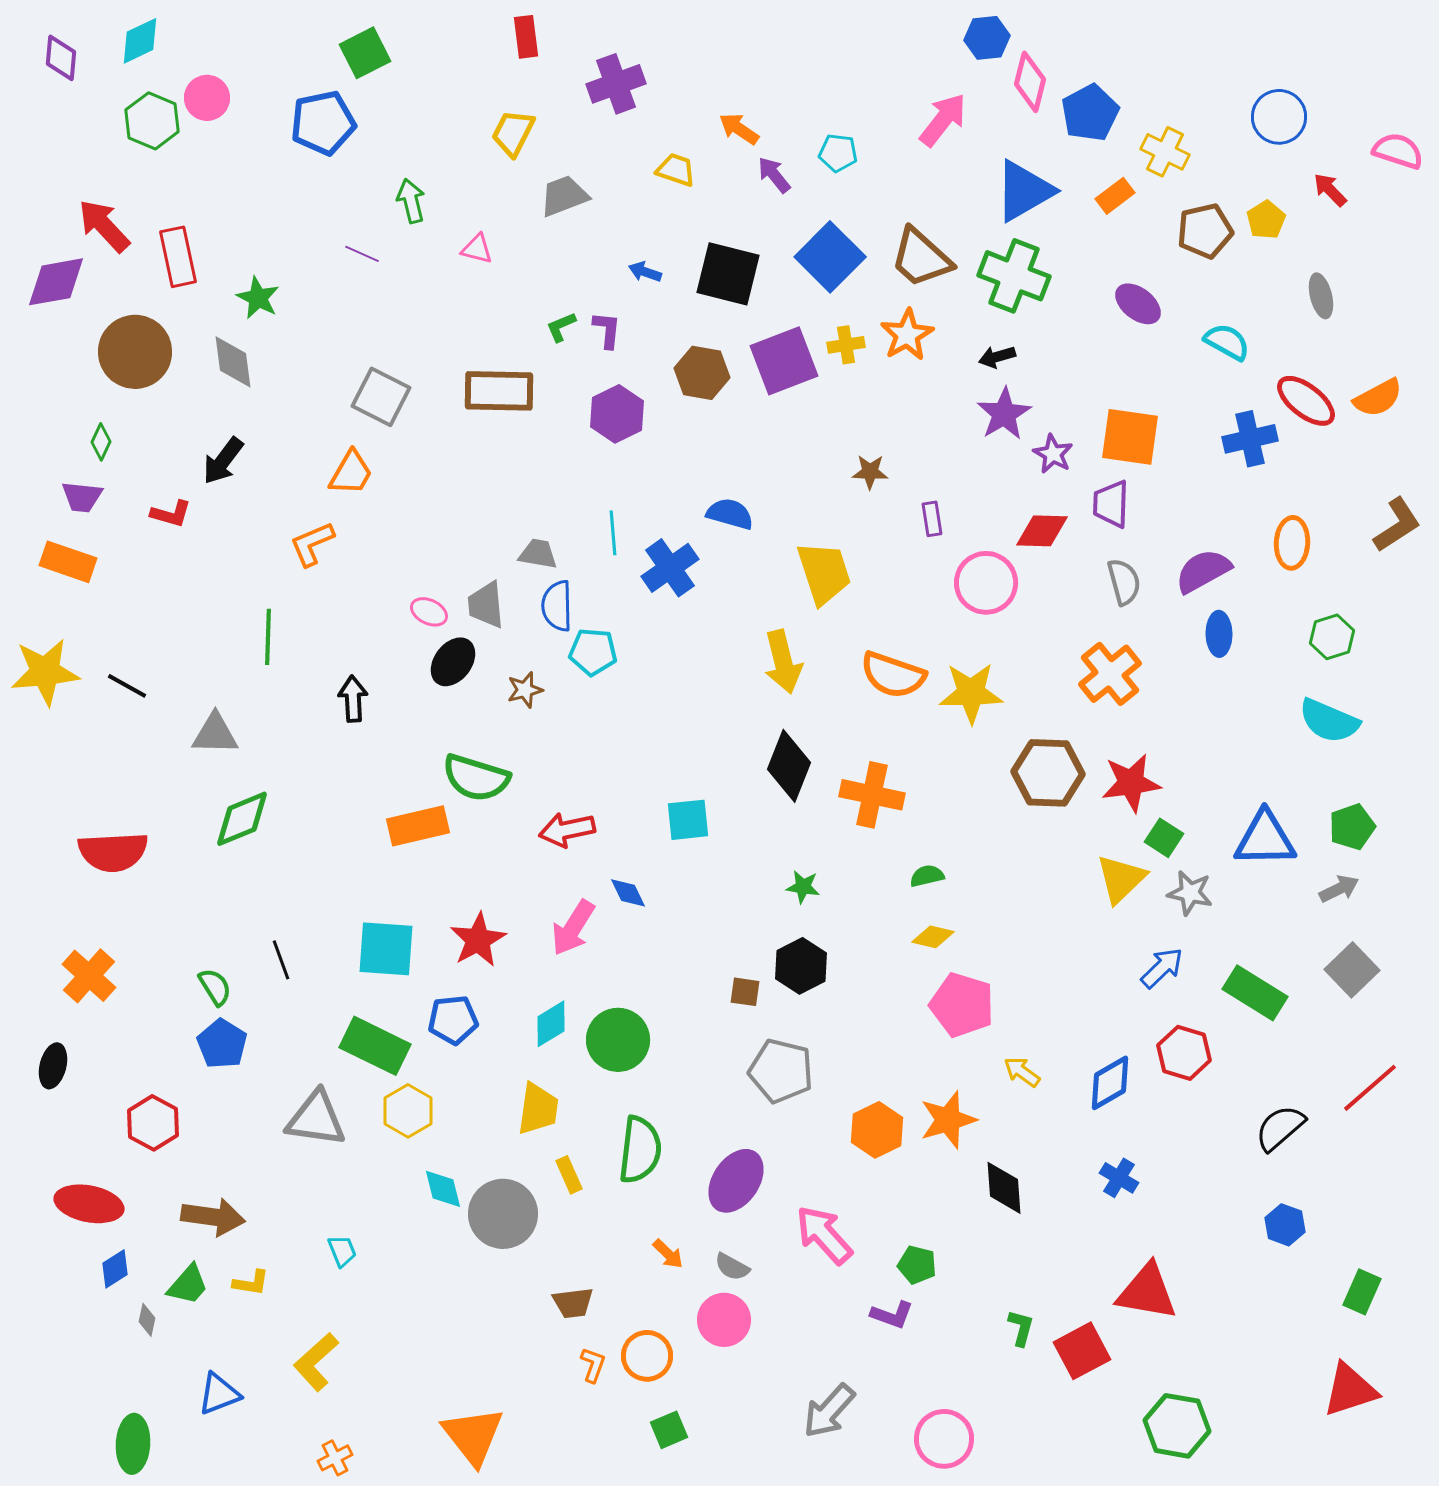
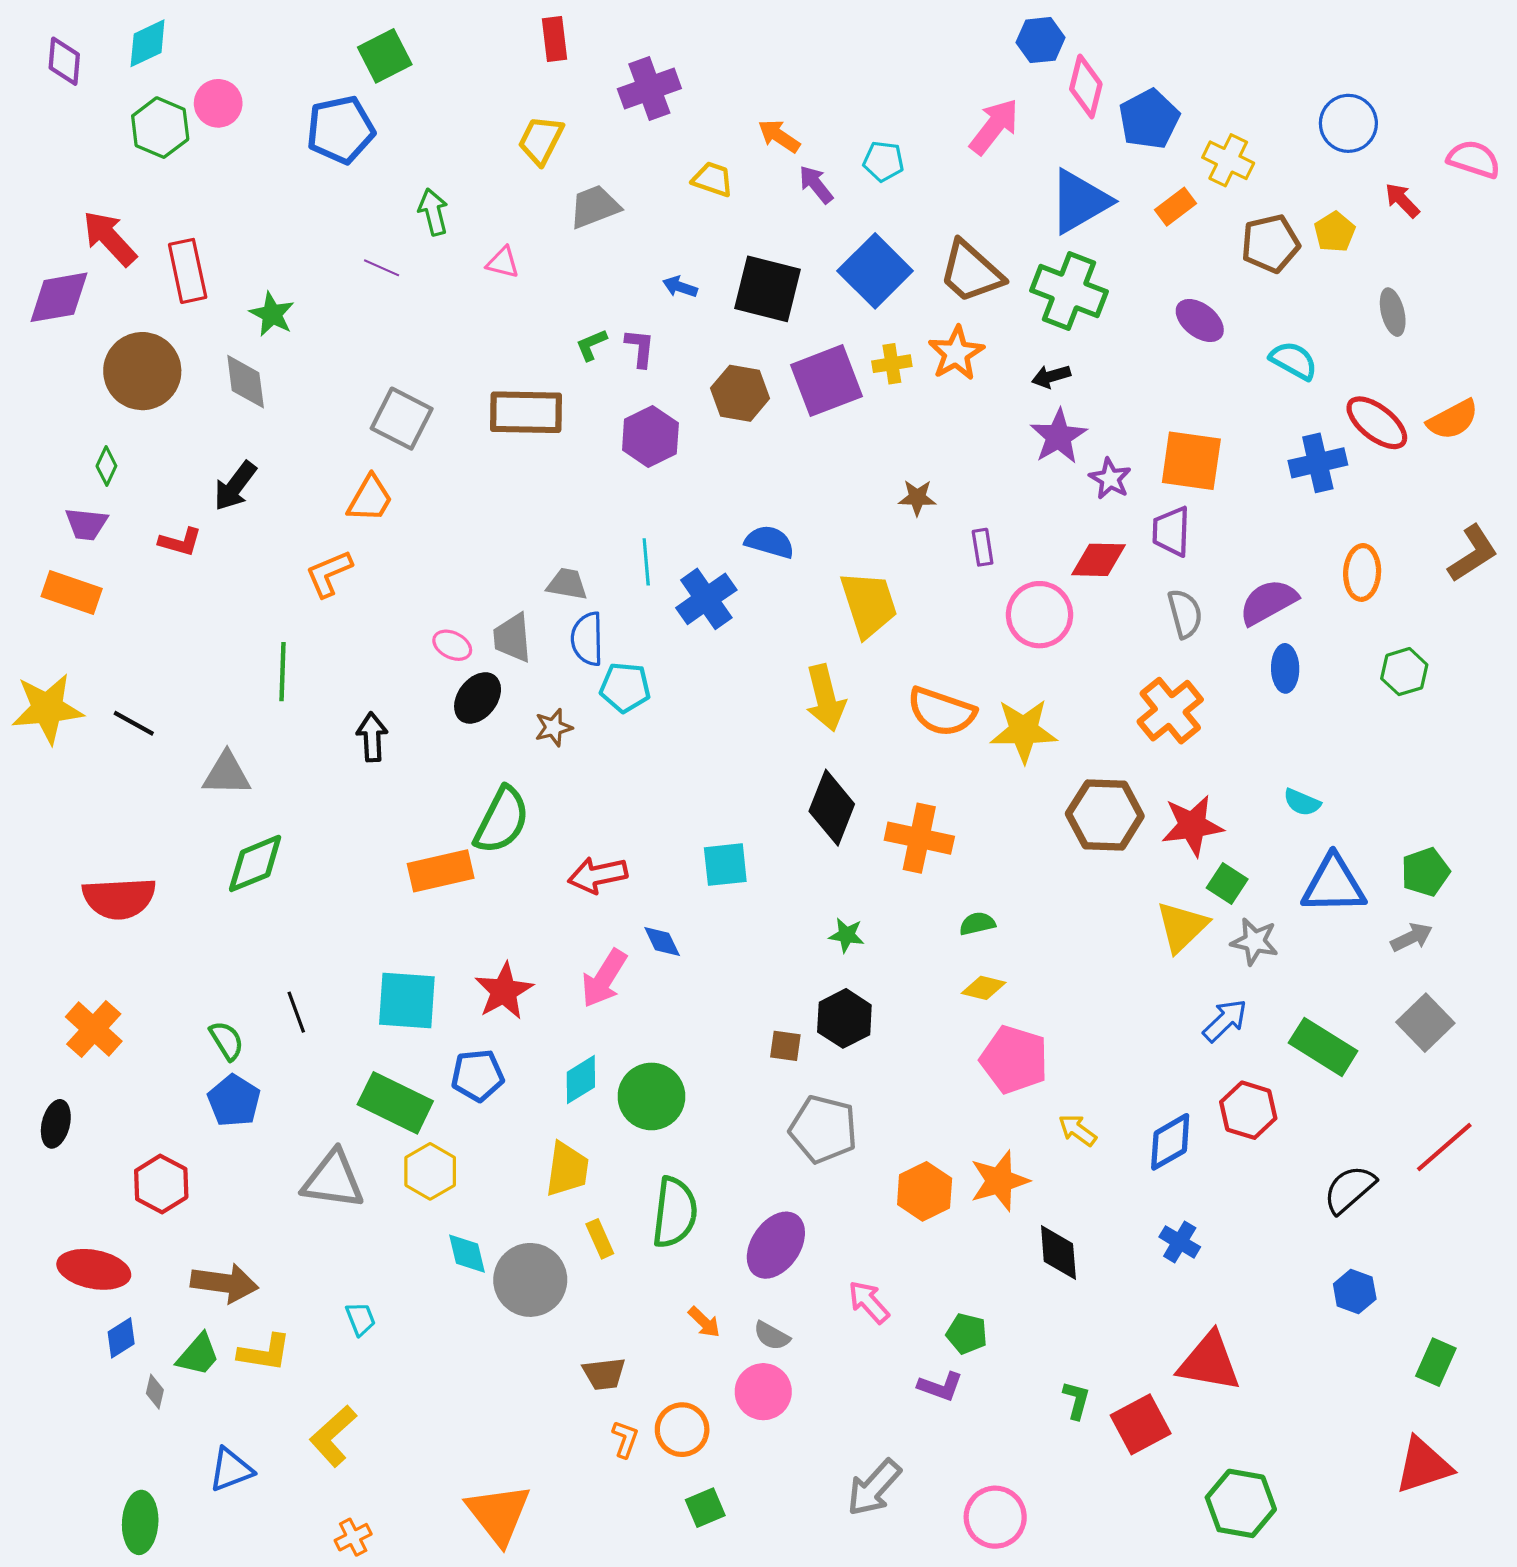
cyan semicircle: (1329, 721) -> (1302, 802), moved, size x0.6
green semicircle: (476, 778) -> (502, 820), turned -80
pink arrow: (824, 1235) -> (869, 1302), size x0.7
yellow L-shape: (251, 1283) -> (265, 1353), size x1.4

